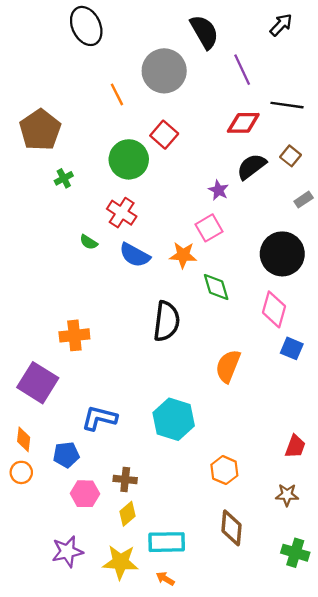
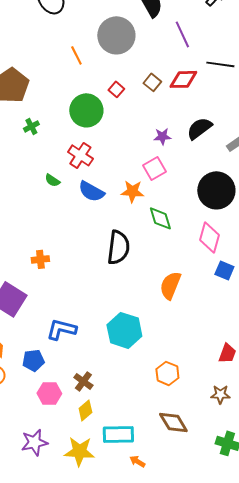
red square: (164, 135) -> (116, 89), size x0.7
brown square: (291, 156) -> (152, 82), moved
black semicircle: (252, 167) -> (199, 128), moved
purple star: (218, 190) -> (162, 136), turned -30
orange cross: (74, 335) -> (40, 259), size x0.7
brown cross: (125, 479) -> (83, 381), turned 30
brown diamond: (231, 528) -> (173, 422), turned -36
orange arrow: (165, 579) -> (137, 461), moved

